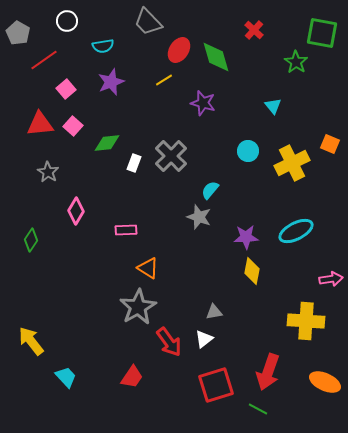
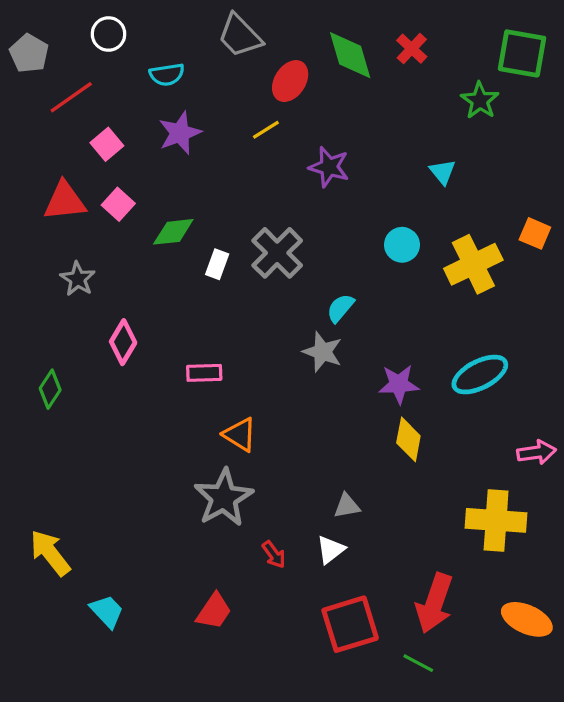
green diamond: (216, 57) -> (350, 55), moved
red arrow: (169, 342) -> (274, 554), size x0.6

